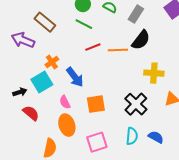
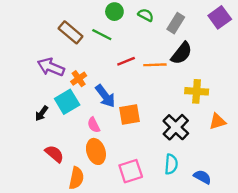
green line: (84, 24) -> (102, 35), moved
purple arrow: (23, 40) -> (51, 67), moved
black arrow: (20, 92) -> (42, 113), turned 144
orange square: (96, 104) -> (130, 114), moved
red semicircle: (31, 113) -> (54, 154), moved
blue semicircle: (156, 137) -> (202, 177), moved

